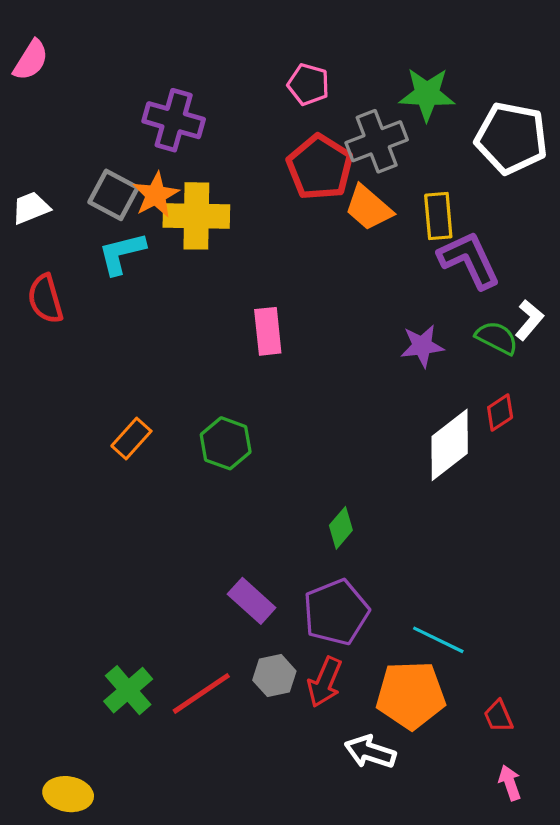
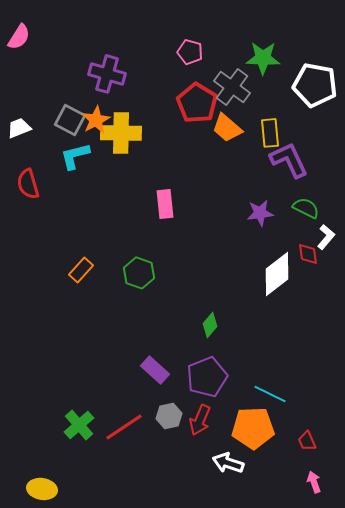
gray cross: (377, 141) -> (232, 87), turned -33
white L-shape: (529, 320) -> (326, 237), moved
red diamond: (500, 412) -> (308, 254), turned -65

